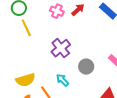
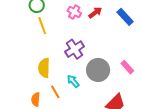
gray circle: (86, 67) -> (98, 70), size x1.5
yellow semicircle: (25, 80) -> (44, 68), moved, turned 102

